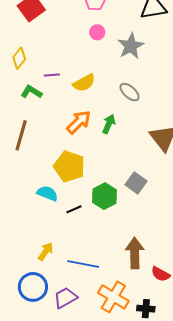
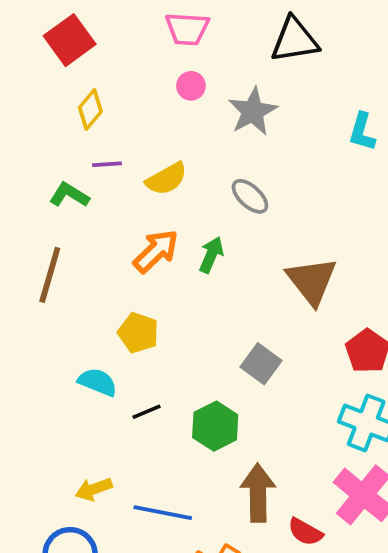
yellow diamond: (19, 58) -> (90, 109), moved
yellow pentagon: (69, 166) -> (138, 333), size x0.7
green hexagon: (105, 196) -> (215, 426), moved
yellow arrow: (46, 251) -> (94, 489), turned -144

